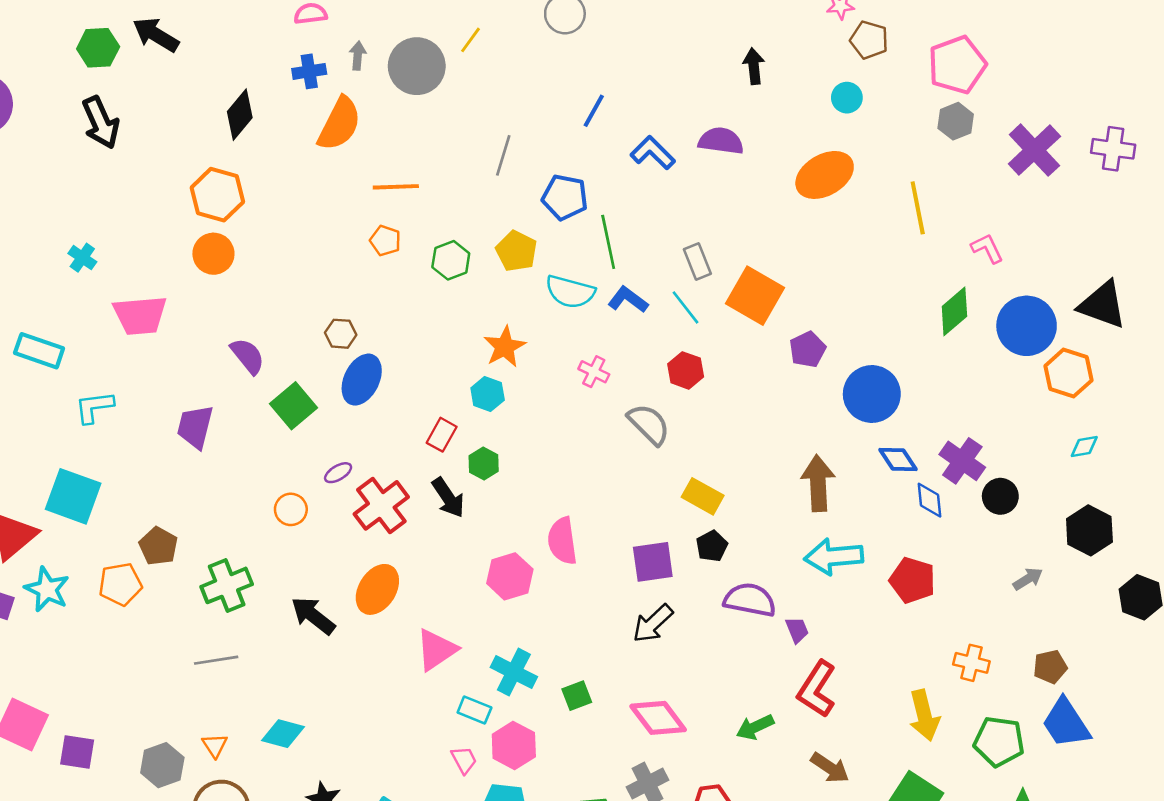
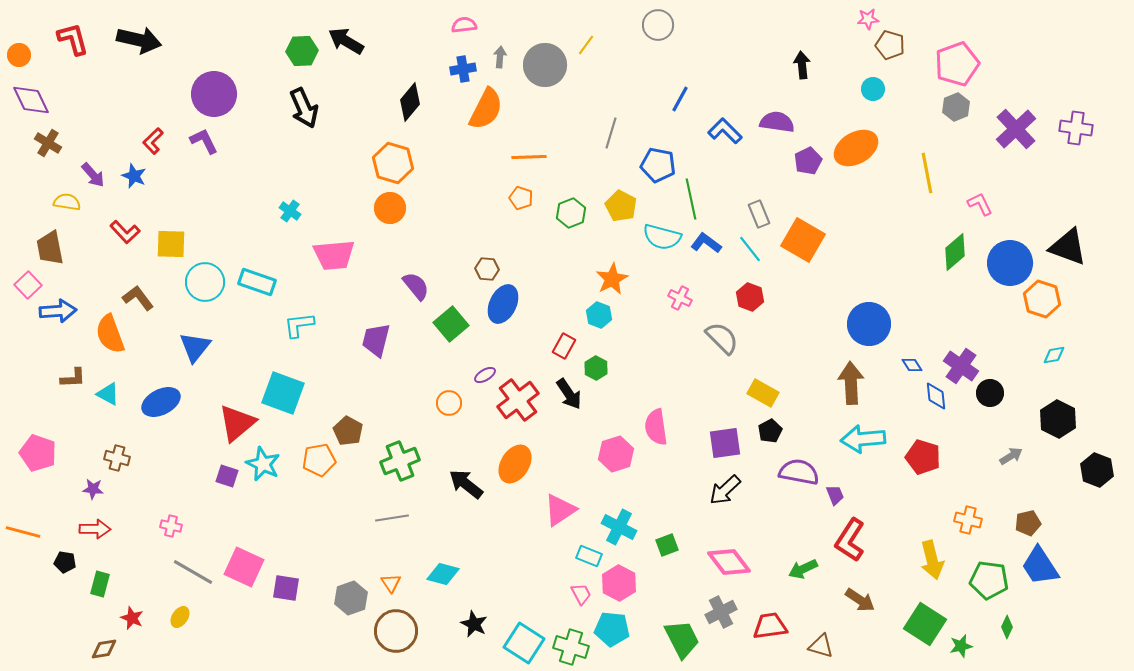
purple pentagon: (808, 349) -> (808, 161), moved
blue circle: (872, 394) -> (869, 324), moved
blue diamond: (898, 460) -> (912, 365), size x0.7

